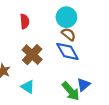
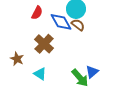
red semicircle: (25, 21) -> (37, 13), turned 32
blue diamond: (67, 51) -> (61, 22), moved

